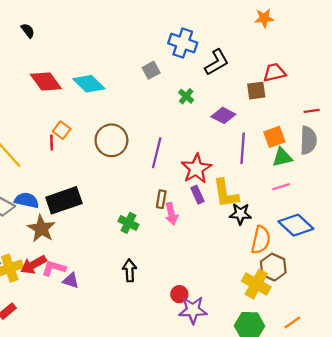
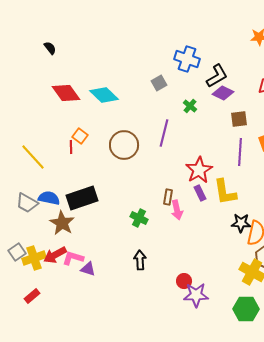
brown square: (256, 91) -> (239, 119), moved
purple diamond: (223, 115) -> (223, 93), moved
purple line: (157, 153) -> (164, 133), moved
black star: (240, 214) -> (241, 223), moved

